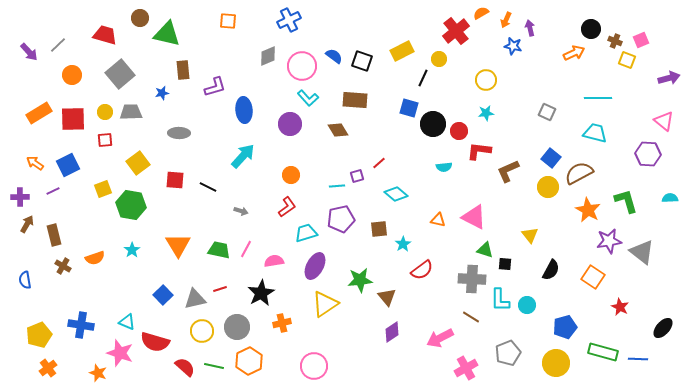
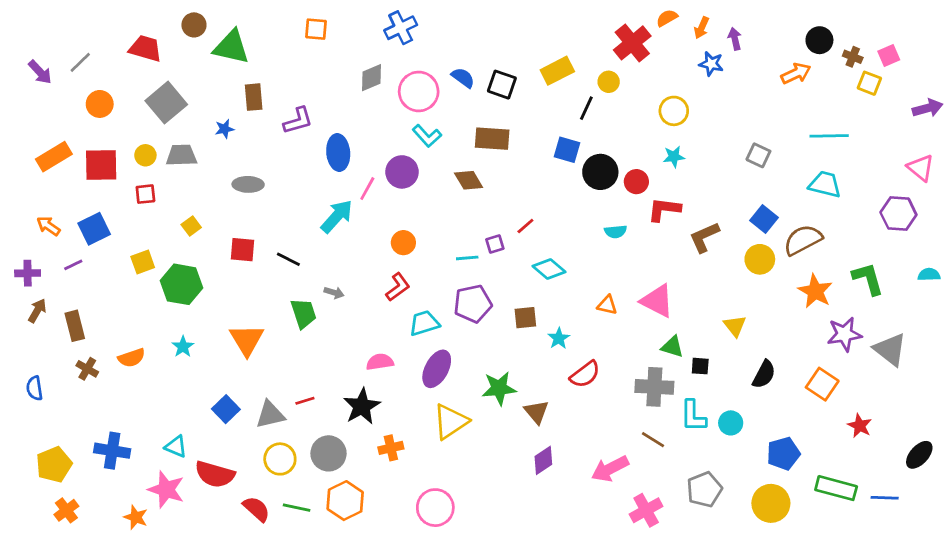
yellow square: (138, 163) -> (191, 226), size x0.6
pink line: (246, 249) -> (367, 189), moved
green trapezoid: (219, 250) -> (304, 313), moved, turned 60

